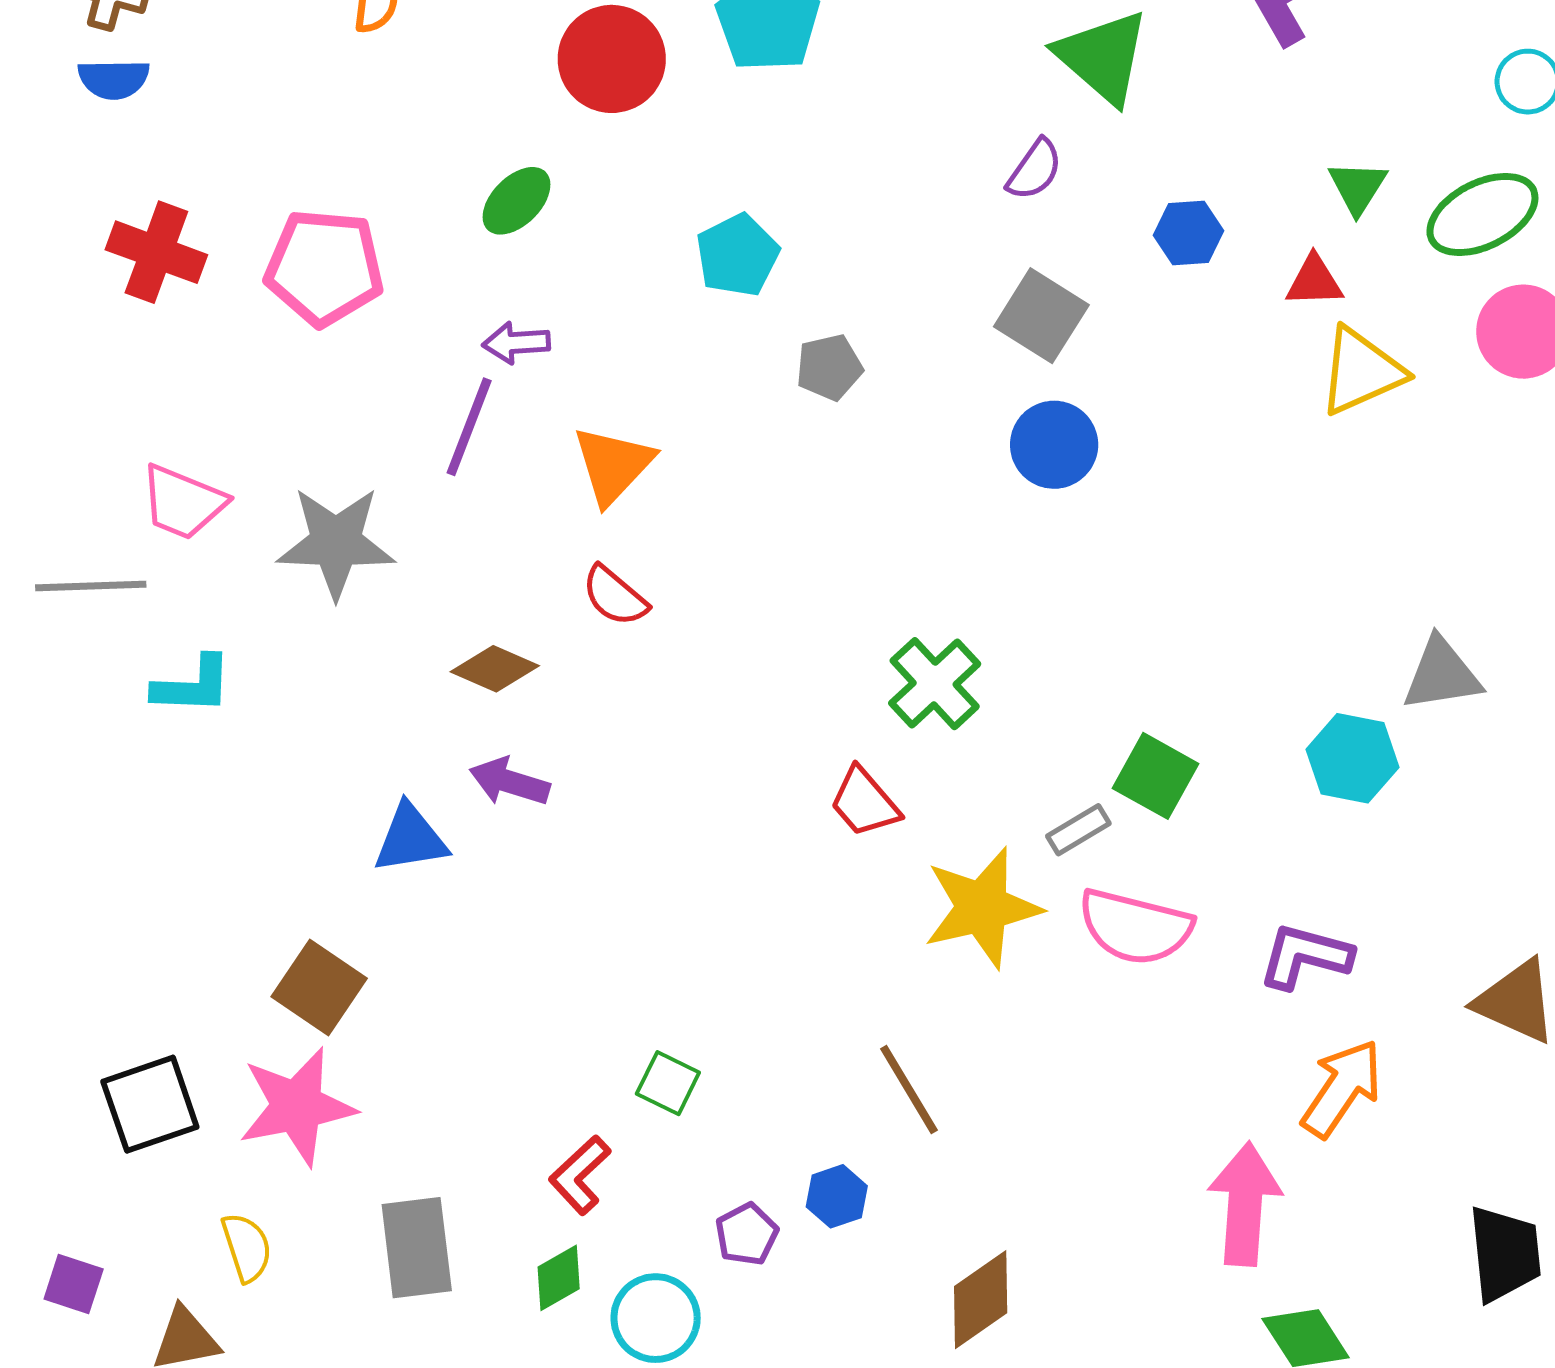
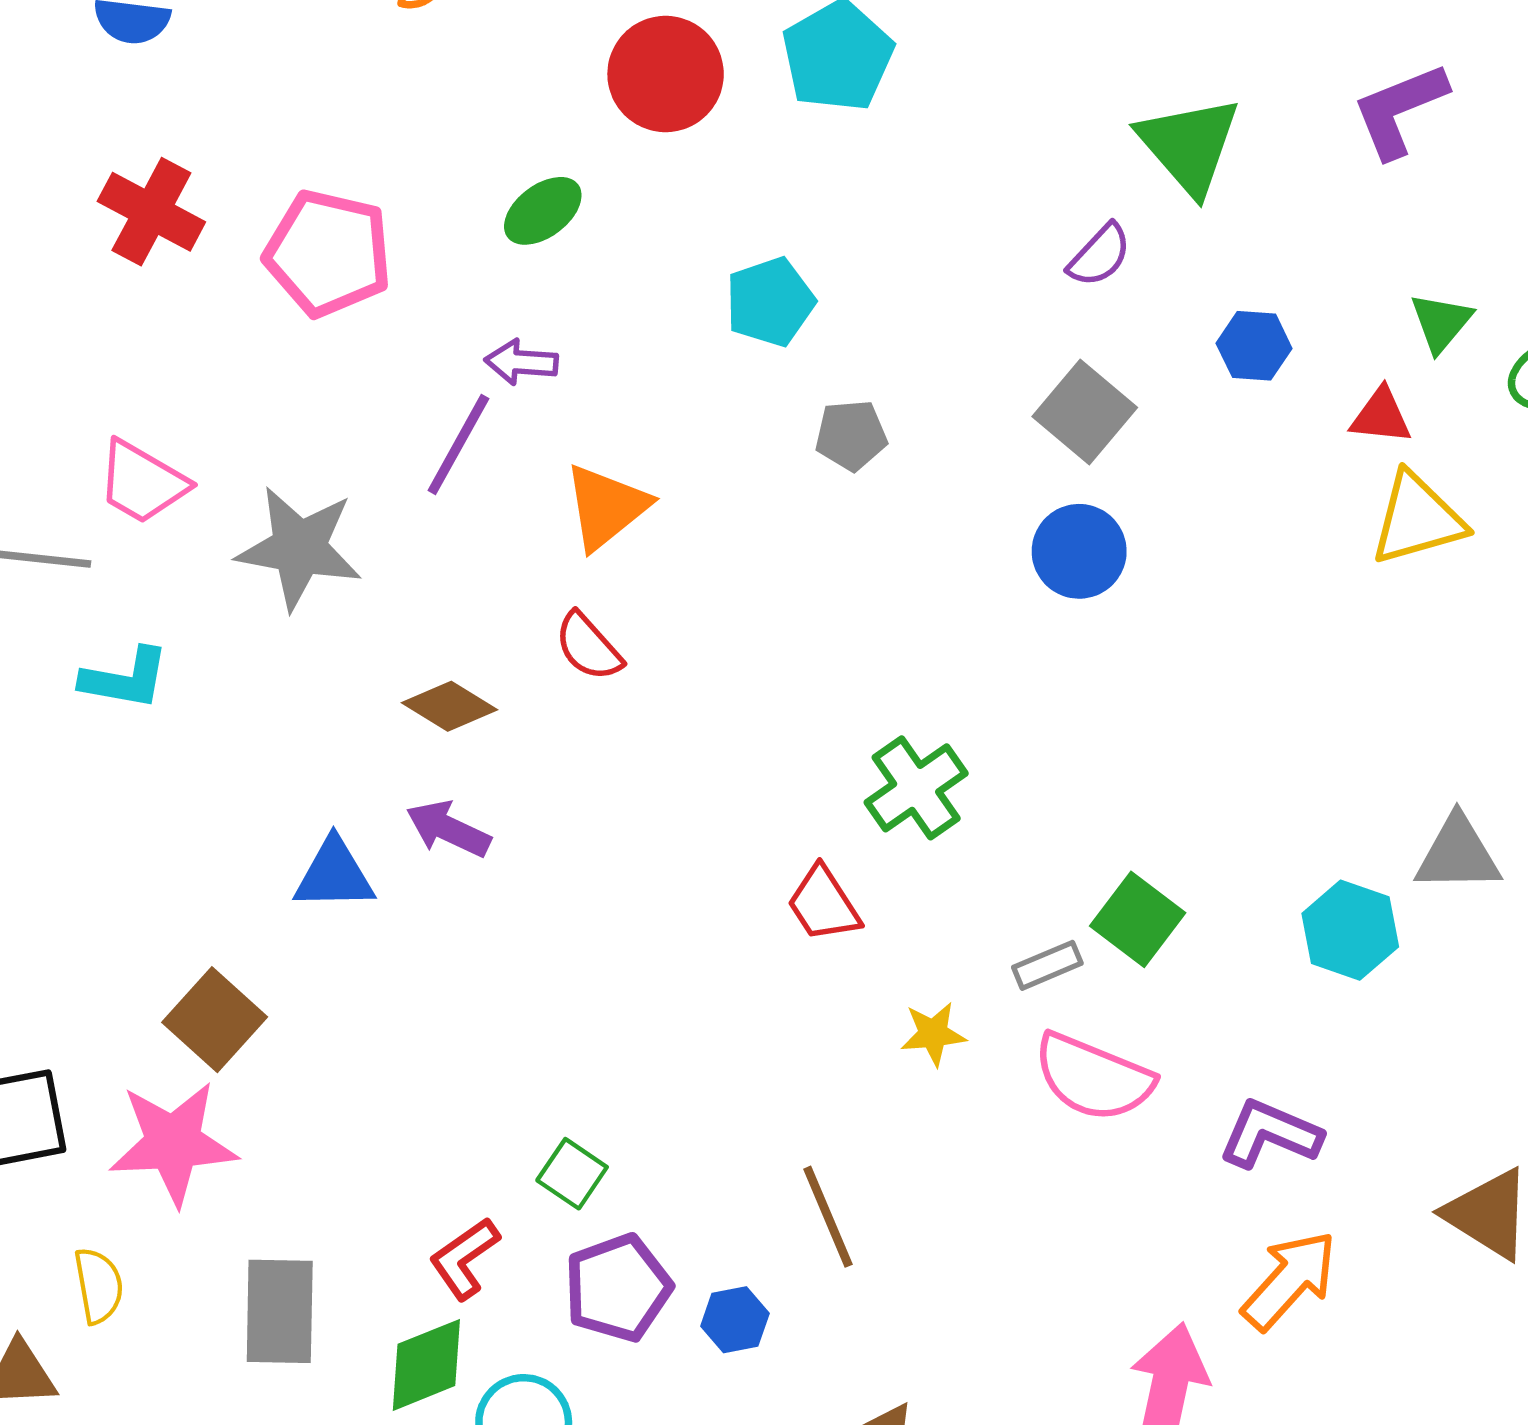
yellow star: (982, 908) -> (933, 1034), size x0.5
purple pentagon: (747, 1234) -> (618, 1288), moved, size x1.6
green diamond: (559, 1278) -> (426, 1365), size x1.4

